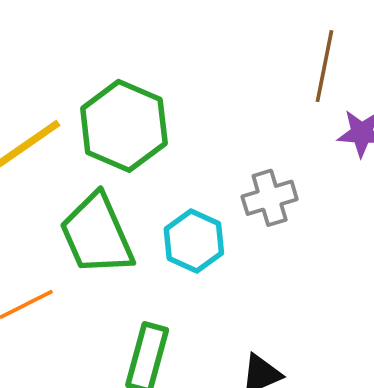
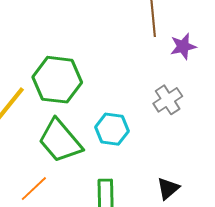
gray cross: (270, 198) -> (168, 100), moved

